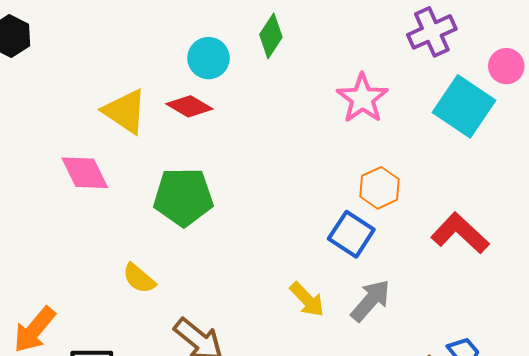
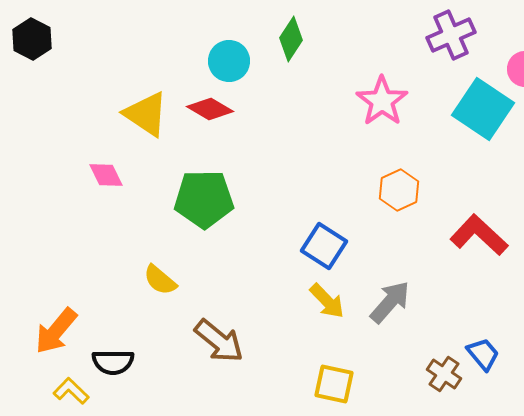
pink diamond: (85, 173) -> (106, 175), size x0.7
blue square: (351, 234) -> (324, 246), moved

